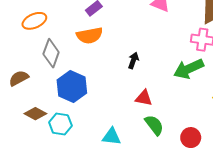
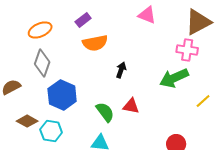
orange ellipse: (34, 21) -> (40, 30), moved
orange semicircle: (90, 35) -> (95, 43), moved
green semicircle: (154, 125) -> (105, 112), moved

